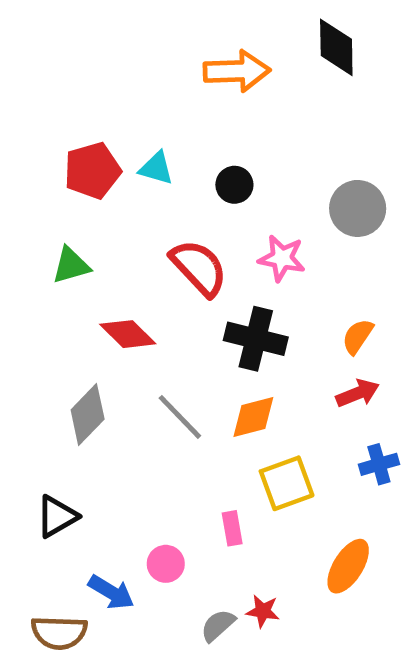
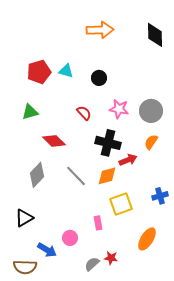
black diamond: (336, 47) -> (155, 35), moved
gray circle: (358, 208) -> (151, 111), moved
red semicircle: (199, 268) -> (84, 113), size x0.6
red arrow: (358, 393) -> (128, 160), moved

